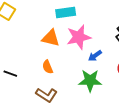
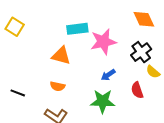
pink star: (79, 37) -> (103, 42), moved
orange semicircle: (48, 67) -> (58, 86), turned -56

